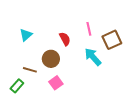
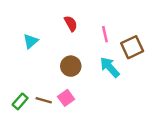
red semicircle: (65, 39) -> (71, 24), moved
brown circle: (51, 59) -> (71, 66), moved
brown line: (30, 70) -> (44, 100), moved

